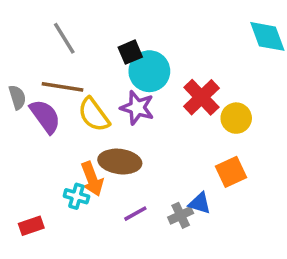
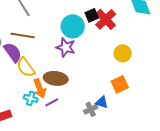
black square: (130, 52) -> (92, 15), moved
red cross: (201, 97) -> (106, 19), moved
yellow semicircle: (94, 115) -> (26, 67), moved
purple line: (135, 214) -> (52, 102), moved

